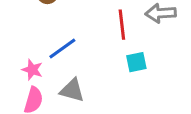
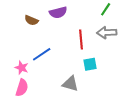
gray triangle: (72, 90) -> (70, 84), moved

